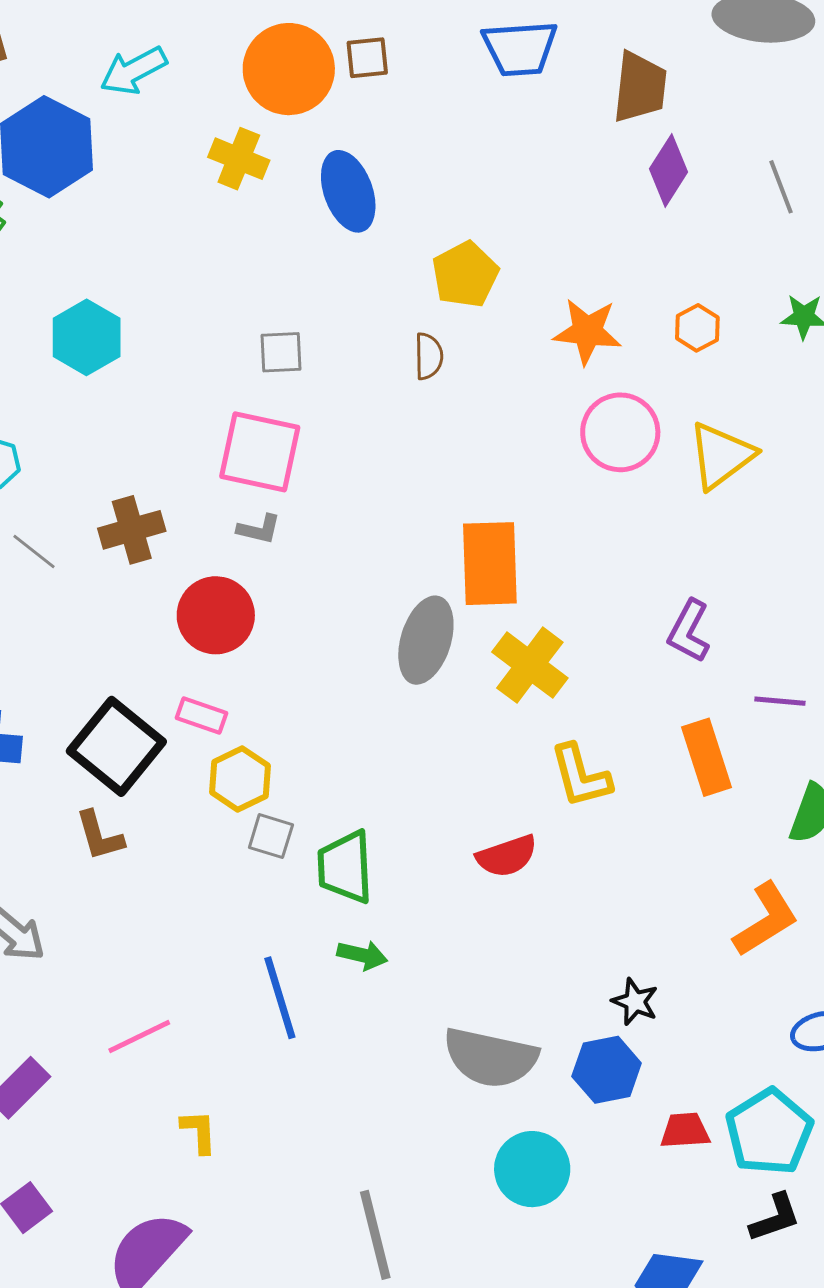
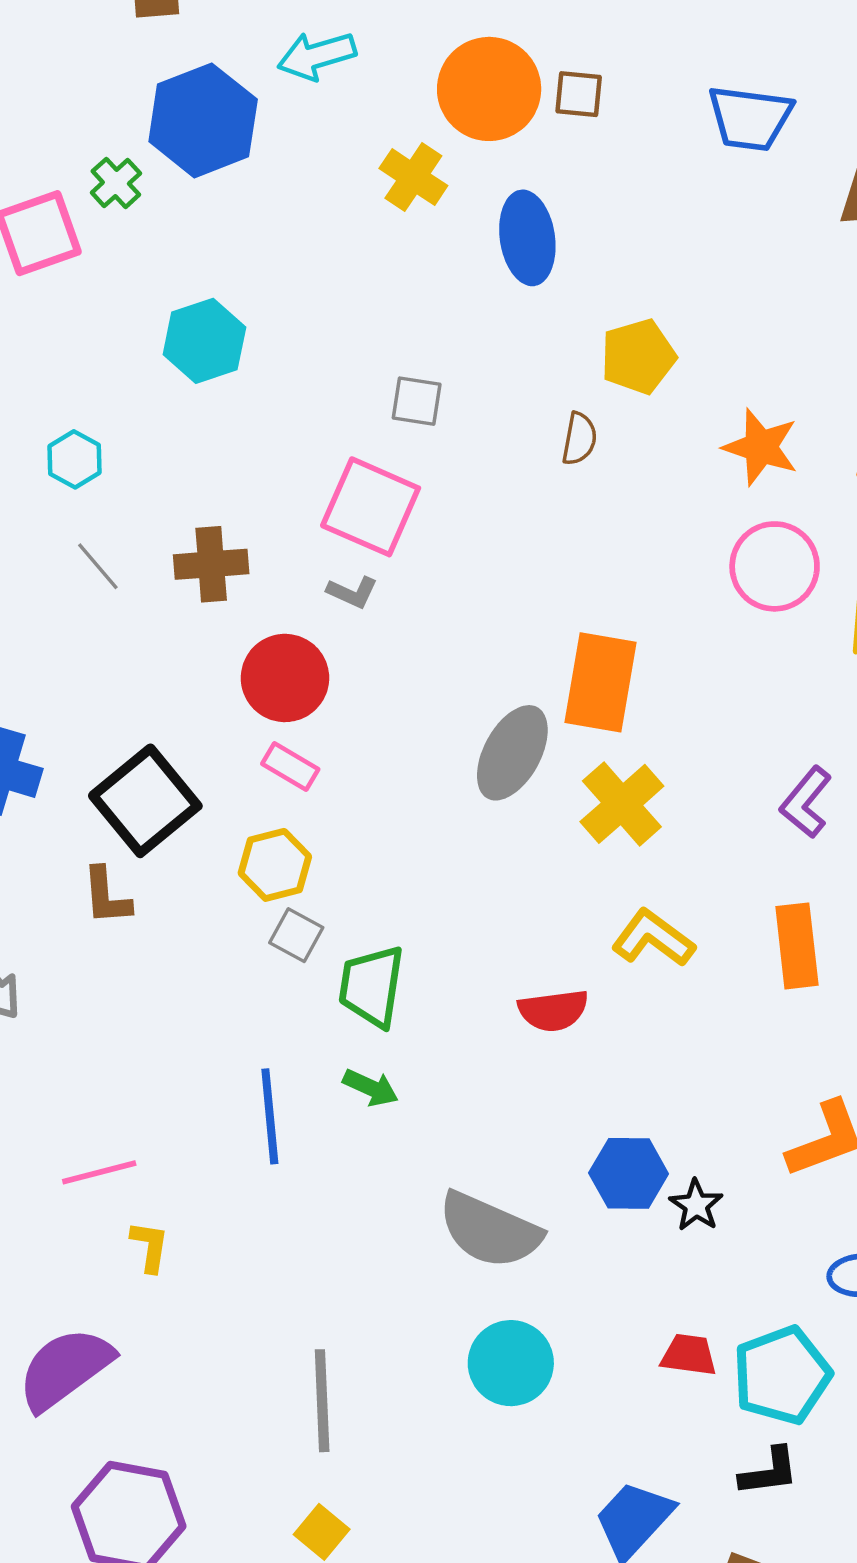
pink rectangle: (202, 715) -> (290, 767), moved
yellow L-shape: (581, 776) -> (653, 938), turned 130
black star: (635, 1002) -> (696, 1205), moved
pink line: (139, 1036) -> (99, 1172), moved
blue hexagon: (607, 1070) -> (629, 1173), moved

